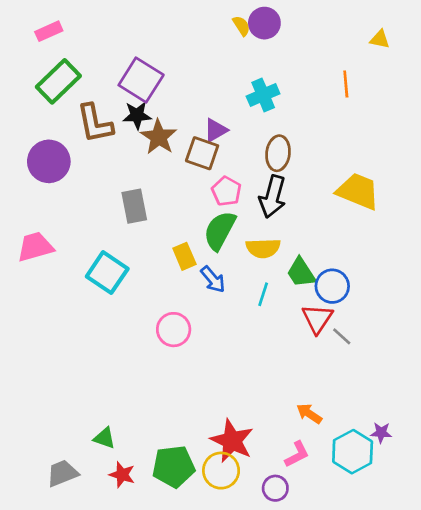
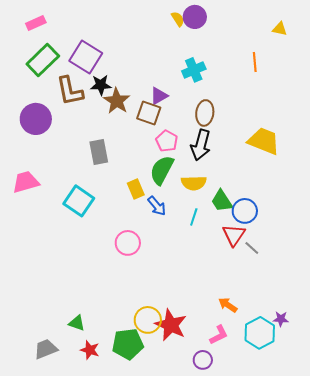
purple square: (141, 80) -> (86, 57), moved
yellow circle: (221, 471) -> (148, 320), moved

